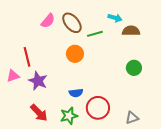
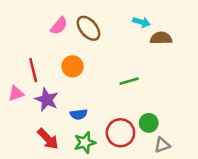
green line: (95, 34) -> (129, 81), moved
orange circle: (75, 54) -> (73, 66), moved
green circle: (134, 68) -> (149, 123), moved
blue semicircle: (76, 93) -> (79, 114), moved

